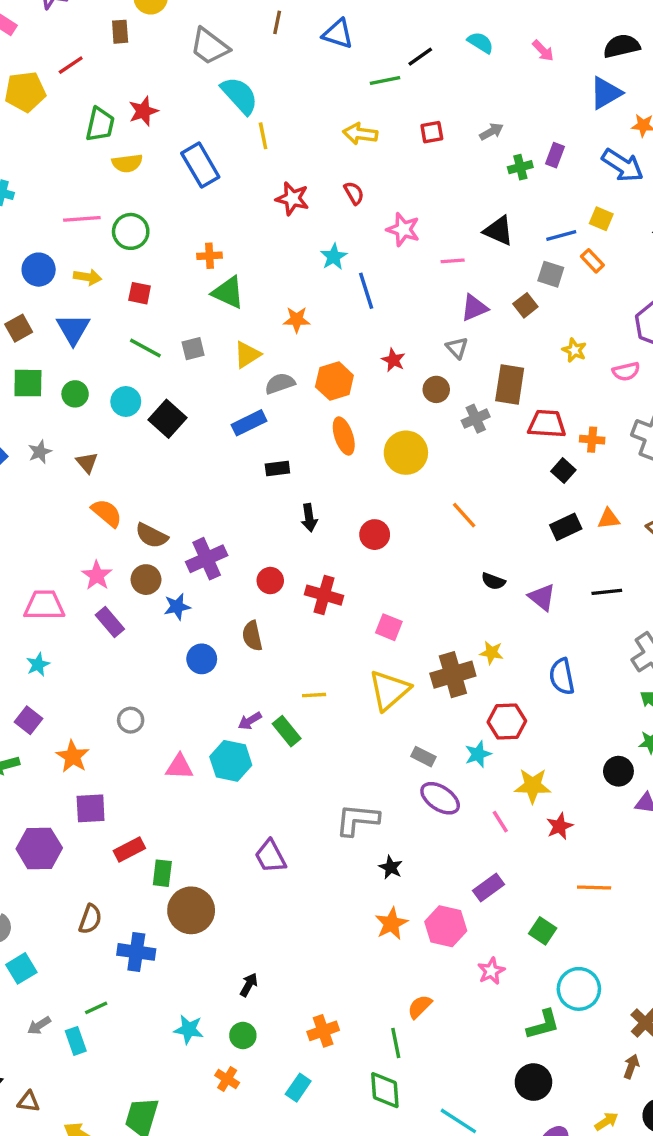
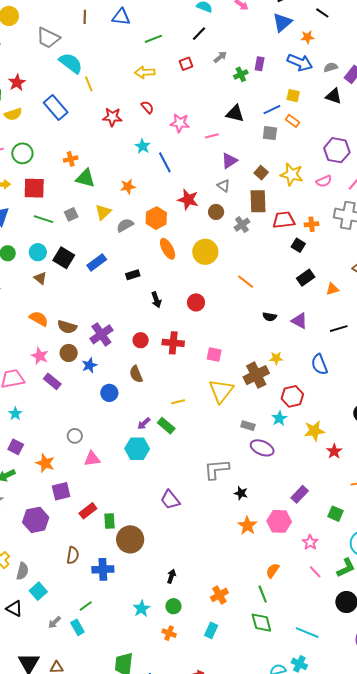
black line: (420, 57) -> (199, 34), moved
red square: (140, 293) -> (34, 188), size x1.6
brown square: (525, 305) -> (261, 173), moved
yellow star: (574, 350) -> (292, 174), size x1.6
red star: (393, 360) -> (188, 200), size x1.5
blue rectangle: (249, 423) -> (97, 262), moved
brown triangle: (87, 463) -> (40, 278), moved
orange triangle: (609, 519) -> (332, 289), moved
black line: (607, 592) -> (339, 329), moved
pink triangle: (179, 767) -> (92, 459), moved
pink line: (500, 822) -> (315, 572), moved
cyan star: (189, 1029) -> (142, 609), turned -30

